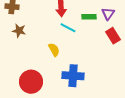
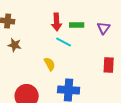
green rectangle: (89, 17) -> (77, 25), moved
red rectangle: (113, 36) -> (109, 65), moved, turned 35

